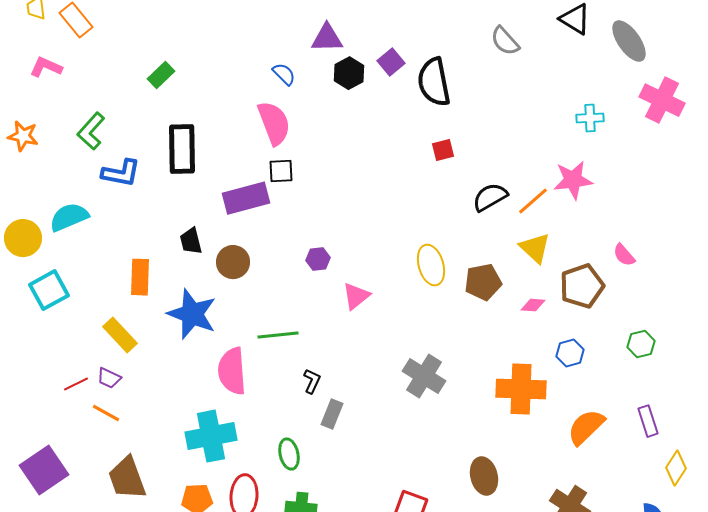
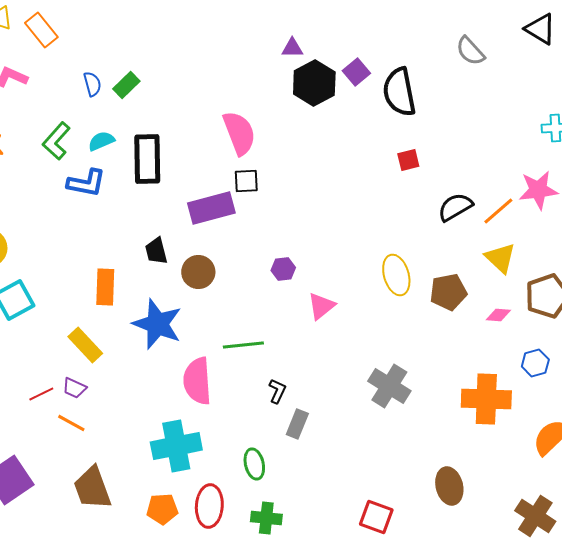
purple triangle: (327, 38) -> (292, 48), size x0.7
black hexagon: (349, 73) -> (314, 83), size x1.4
blue semicircle: (284, 74) -> (92, 84), moved, turned 30
cyan semicircle: (69, 217) -> (101, 141), moved, size x0.7

